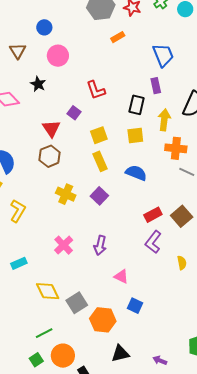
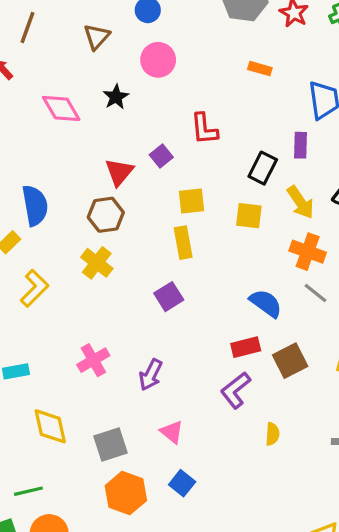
orange rectangle: (118, 37) -> (260, 69), moved, turned 32
yellow arrow: (164, 120) -> (300, 202), turned 125
blue semicircle: (136, 173) -> (266, 303), moved
yellow cross: (66, 194) -> (97, 263), moved
gray square: (77, 303) -> (110, 445), moved

